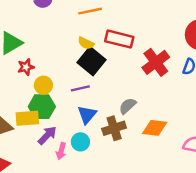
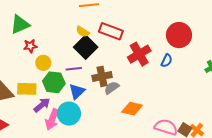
green hexagon: (42, 107) -> (54, 82), moved
brown cross: (114, 128) -> (102, 76), moved
cyan circle: (80, 142) -> (69, 114), size x1.5
pink arrow: (61, 151) -> (52, 119), size x1.5

